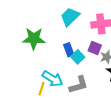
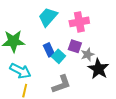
cyan arrow: (53, 79) -> (20, 71), moved

